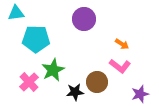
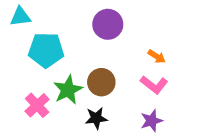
brown circle: (97, 82) -> (101, 82), moved
purple star: (140, 94) -> (151, 121), moved

